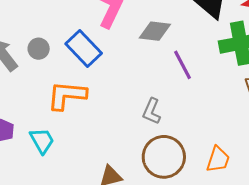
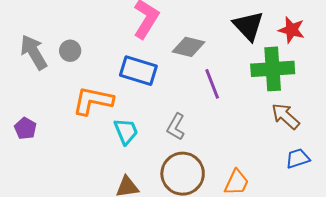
blue rectangle: (84, 49) -> (138, 71), moved, turned -36
cyan trapezoid: (42, 141) -> (126, 131), moved

